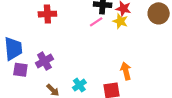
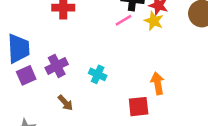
purple square: (20, 70) -> (26, 75), turned -35
cyan cross: (79, 85) -> (98, 74), moved, turned -32

